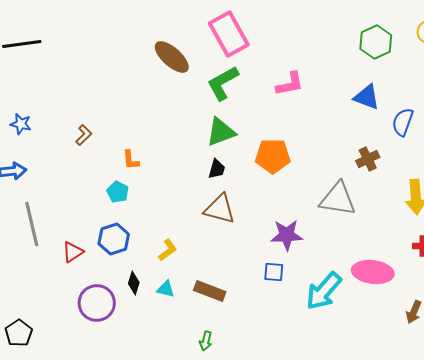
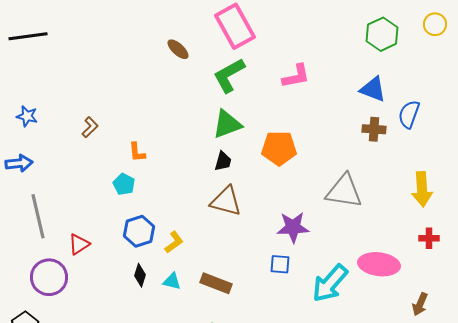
brown ellipse: (172, 57) -> (178, 49), size x0.6
brown cross: (368, 159) -> (374, 129), moved, turned 30
blue hexagon: (114, 239) -> (139, 231), moved
purple circle: (97, 303) -> (49, 277), moved

